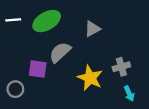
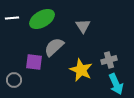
gray triangle: (92, 29) -> (83, 26), turned -35
cyan arrow: (129, 94) -> (116, 84), size x1.5

